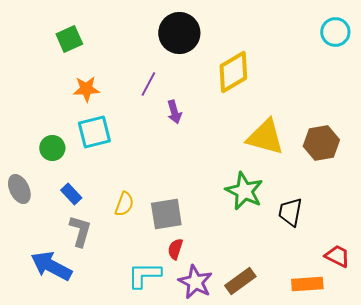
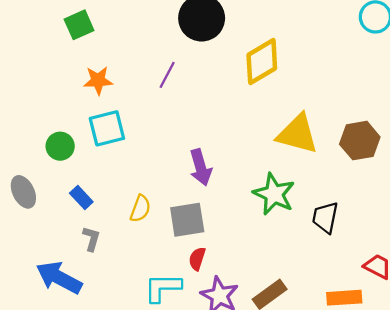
purple arrow: (174, 112) -> (201, 167), moved, size x1.4
gray L-shape: (80, 231) -> (91, 239), size x0.7

